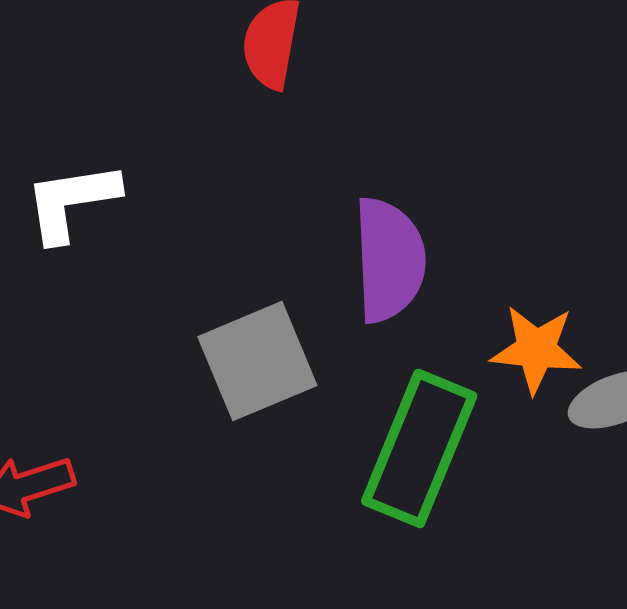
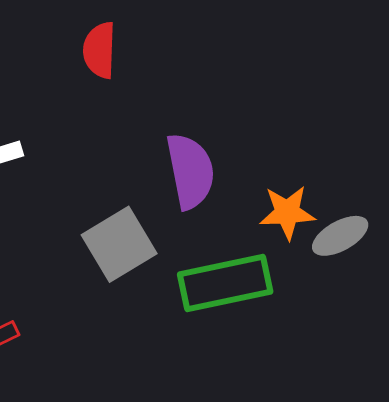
green rectangle: (419, 448) -> (225, 283), turned 64

